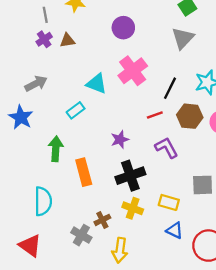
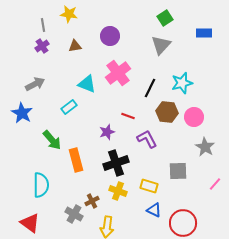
brown triangle: (67, 40) -> (75, 46), moved
red line: (155, 115) -> (128, 116), moved, turned 40
green arrow: (56, 149) -> (52, 140), turned 135

